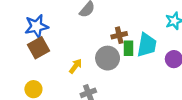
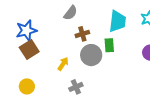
brown cross: (119, 35) -> (82, 34), moved
cyan trapezoid: (147, 45) -> (117, 21), moved

